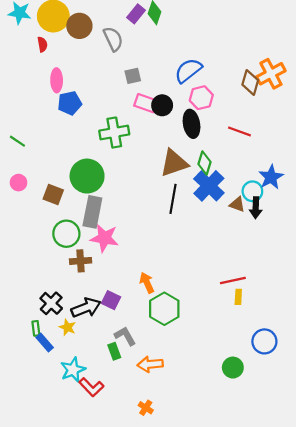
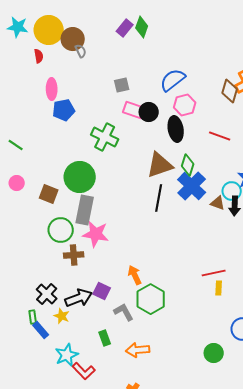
gray semicircle: (113, 39) -> (81, 51), moved, size x0.6
green cross: (114, 133) -> (105, 137), turned 36
gray L-shape: (125, 336) -> (124, 312), moved

